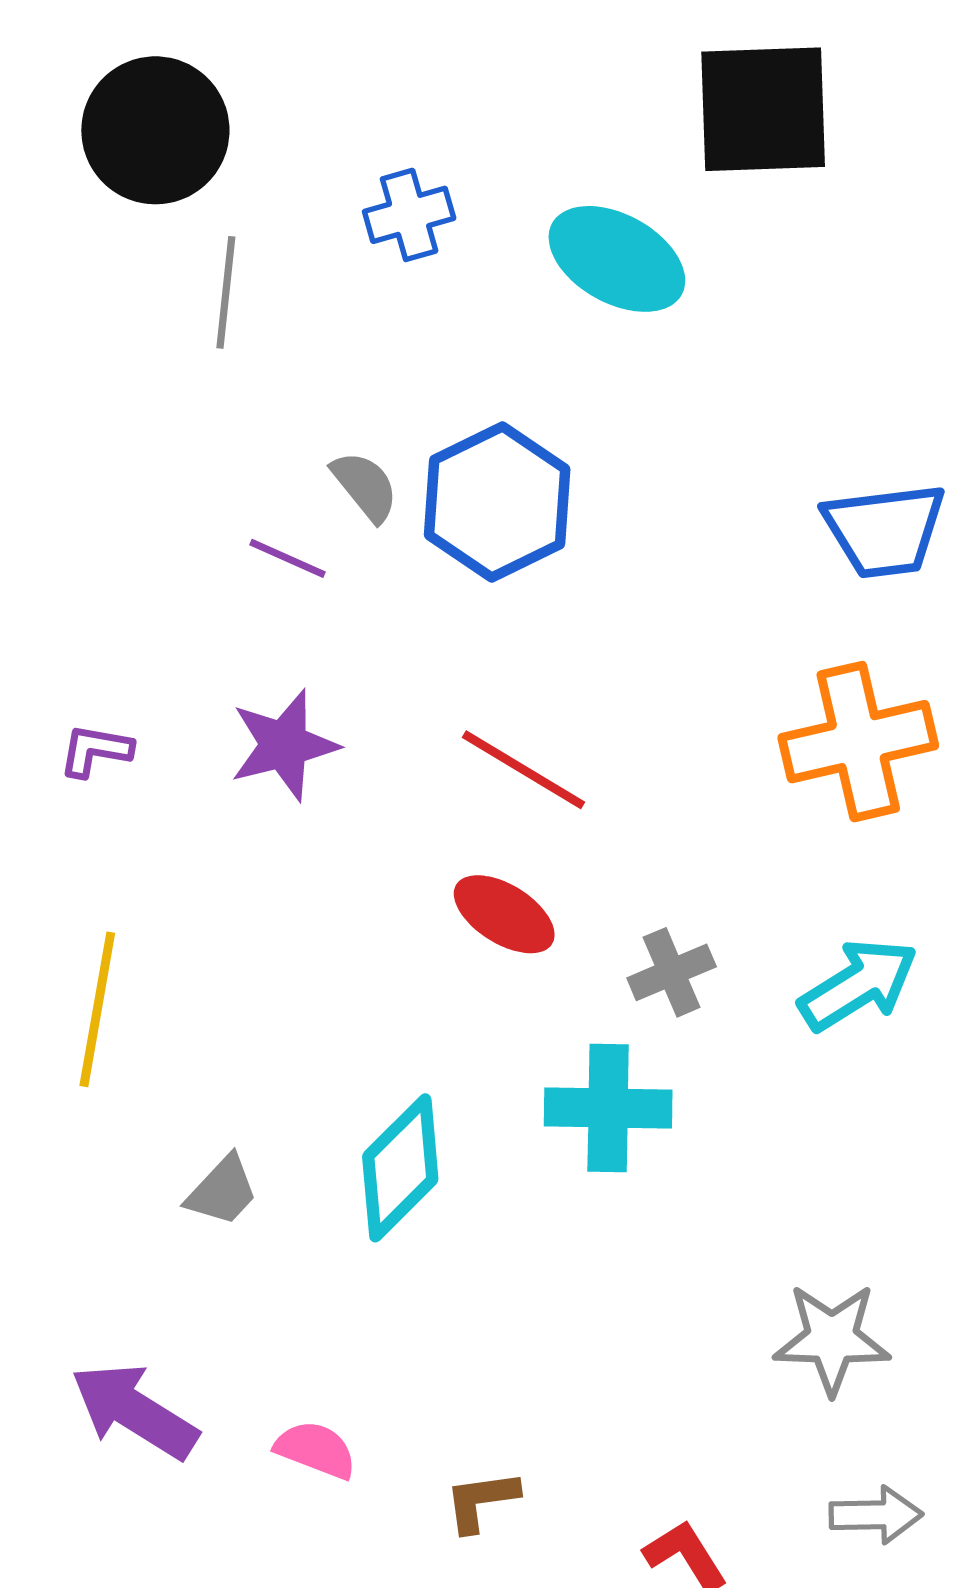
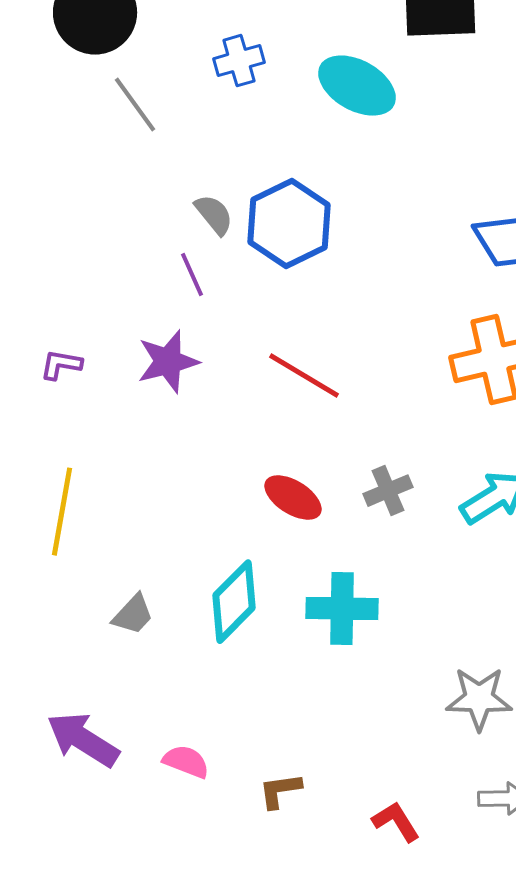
gray line: (226, 292) -> (135, 105), turned -42
purple line: (288, 558) -> (192, 275), moved, turned 42
red ellipse: (504, 914) -> (293, 498), moved
cyan cross: (608, 1108) -> (342, 609), moved

